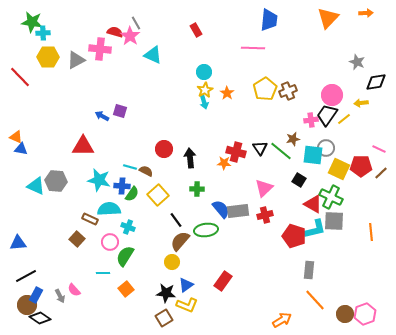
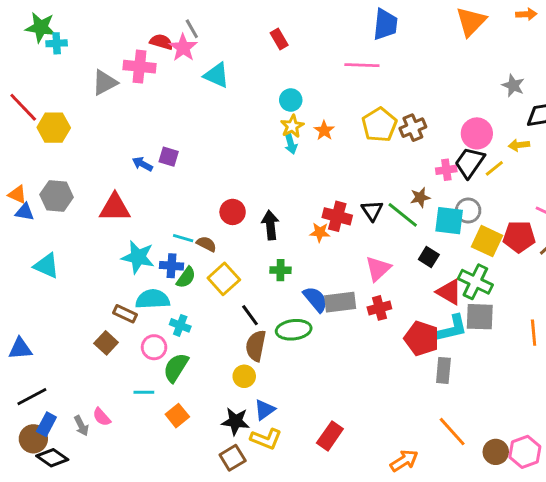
yellow hexagon: (48, 57) -> (54, 128), moved
gray hexagon: (56, 181) -> (57, 196), moved
brown semicircle: (180, 241) -> (256, 346), turned -30
gray rectangle: (309, 270) -> (443, 370), moved
red rectangle: (223, 281) -> (330, 436), moved

